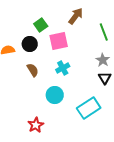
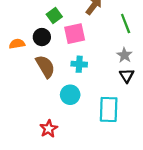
cyan cross: (63, 68) -> (79, 64), turned 32
brown semicircle: (33, 70) -> (45, 66), size x1.5
cyan rectangle: (89, 108) -> (109, 109), turned -55

